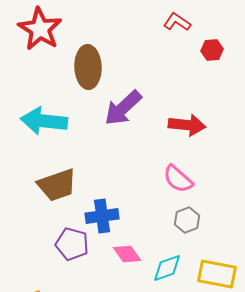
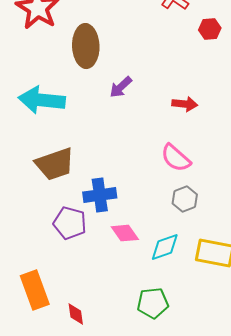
purple arrow: (123, 108) -> (121, 87), size x0.6
red arrow: (187, 125) -> (185, 104), size x0.7

